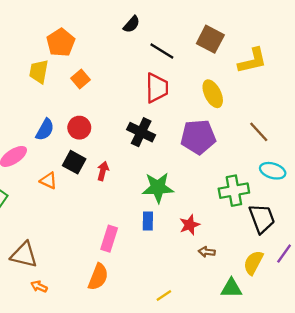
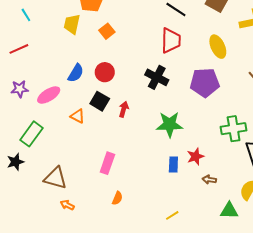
blue rectangle: (148, 221) -> (173, 164), moved
pink rectangle: (109, 239) -> (107, 163), moved
orange semicircle: (98, 277) -> (117, 198), size x0.6

